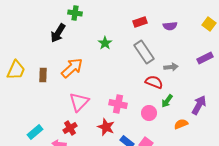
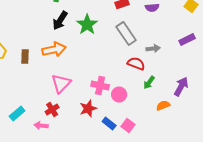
black arrow: (58, 33) -> (60, 21), moved
green star: (105, 43) -> (87, 25), size x1.5
orange arrow: (72, 68) -> (54, 50), turned 30
pink circle: (149, 113) -> (119, 95), moved
red star: (106, 127) -> (88, 109), turned 30

